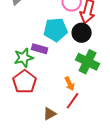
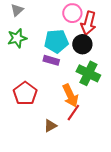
purple rectangle: (40, 49) -> (51, 60), moved
green star: (24, 58) -> (17, 38), moved
orange arrow: (70, 84) -> (70, 95), size x1.6

